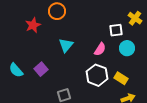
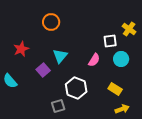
red star: (33, 25) -> (21, 49), moved
purple square: (41, 69) -> (43, 70), moved
white hexagon: (97, 75) -> (76, 88), moved

